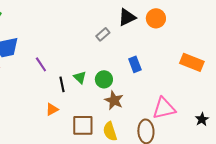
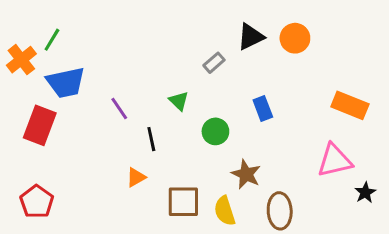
green triangle: (80, 77) -> (179, 101), moved
brown star: (114, 100) -> (246, 174), moved
pink triangle: (164, 108) -> (335, 160), moved

